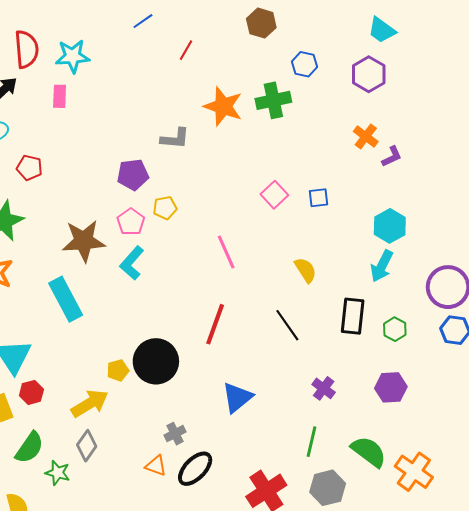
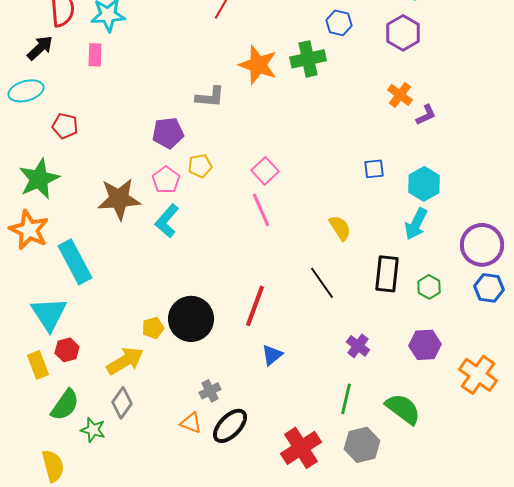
pink square: (274, 195) -> (265, 171), moved
blue square: (319, 198) -> (374, 169), moved
cyan rectangle: (66, 299) -> (75, 262), moved
red line: (215, 324) -> (255, 306), moved
blue triangle: (237, 397) -> (272, 355), size x0.7
orange cross: (414, 472) -> (478, 375), moved

